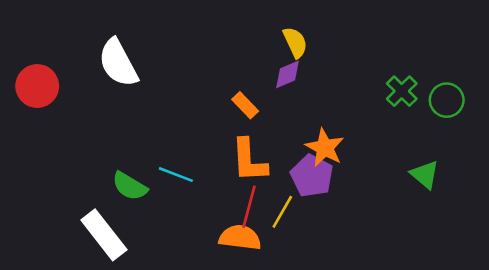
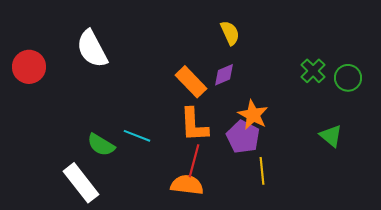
purple diamond: (288, 74) -> (224, 75), moved
orange rectangle: (245, 105) -> (191, 82), size x1.5
yellow line: (282, 212) -> (262, 171), moved, turned -36

